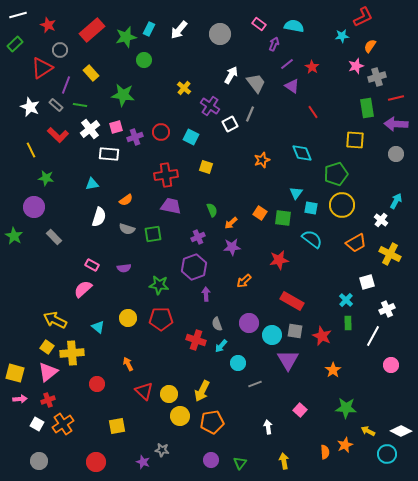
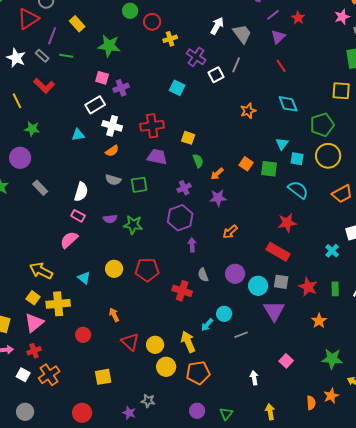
purple triangle: (292, 86) -> (278, 37), turned 42
yellow cross: (184, 88) -> (170, 39), turned 32
red line: (313, 112) -> (281, 66), moved
pink square: (116, 127) -> (102, 78), turned 32
white cross: (90, 129) -> (112, 126), moved, turned -36
red circle: (161, 132) -> (152, 22), moved
white rectangle: (109, 154) -> (95, 105), turned -36
yellow square: (206, 167) -> (188, 138), moved
white semicircle: (99, 217) -> (81, 192), moved
red star: (279, 260) -> (287, 223), moved
green star: (159, 285) -> (133, 225), moved
green rectangle: (348, 323) -> (335, 289), moved
cyan arrow: (221, 346) -> (207, 325), moved
yellow arrow: (202, 391) -> (188, 342), turned 130

